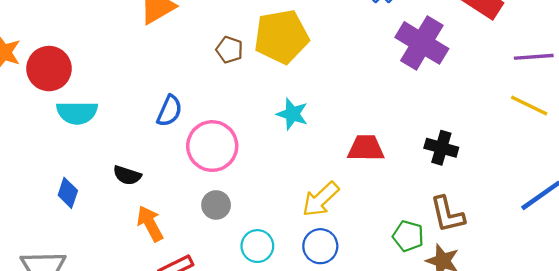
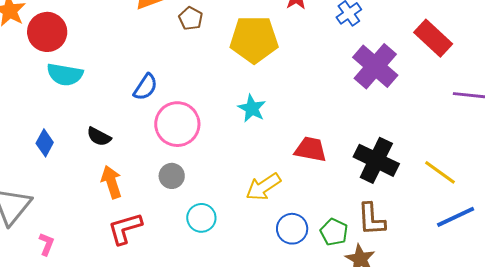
brown pentagon: (229, 50) -> (191, 18), moved
yellow line: (529, 105) -> (440, 172), moved
black cross: (441, 148) -> (376, 160), size x1.5
blue circle: (320, 246) -> (292, 229), moved

